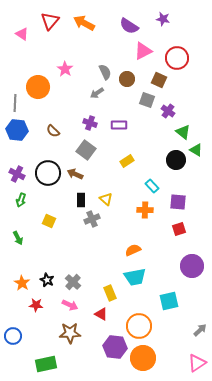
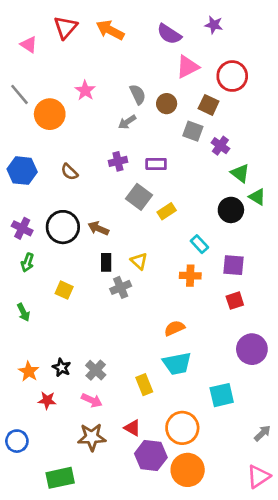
gray line: (15, 103) -> (20, 94), moved, turned -42
purple cross: (90, 123) -> (118, 161), turned -32
gray square: (86, 150) -> (139, 197), moved
red triangle: (101, 314) -> (132, 428), moved

